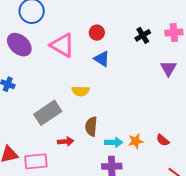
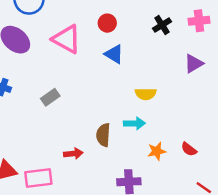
purple triangle: (168, 68) -> (194, 64), turned 30
yellow semicircle: (81, 91) -> (146, 94), moved
gray rectangle: (48, 113) -> (50, 97), moved, size x0.6
cyan arrow: (114, 142) -> (134, 123), moved

